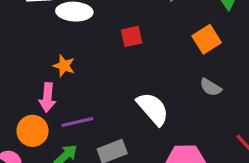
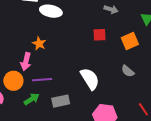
red square: (132, 36) -> (100, 35), moved

